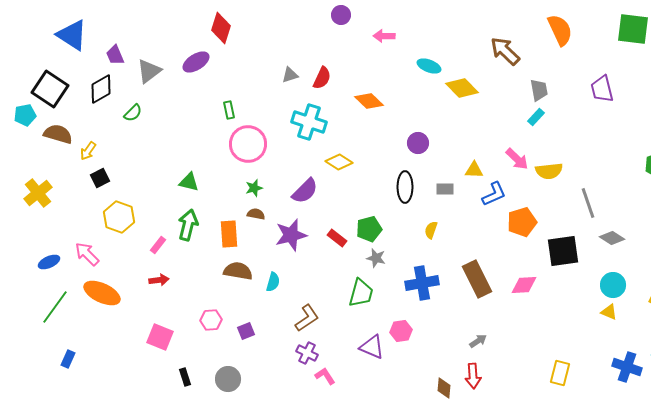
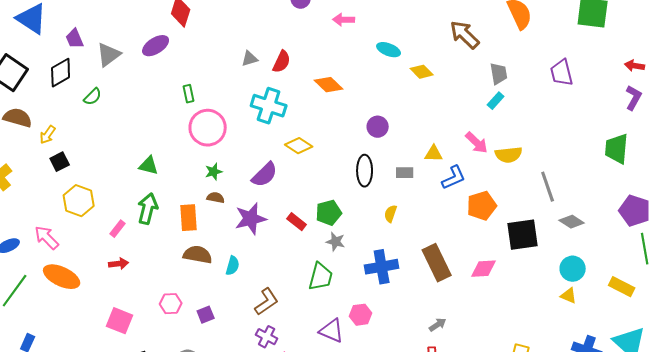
yellow diamond: (462, 88) -> (422, 72), size x0.7

